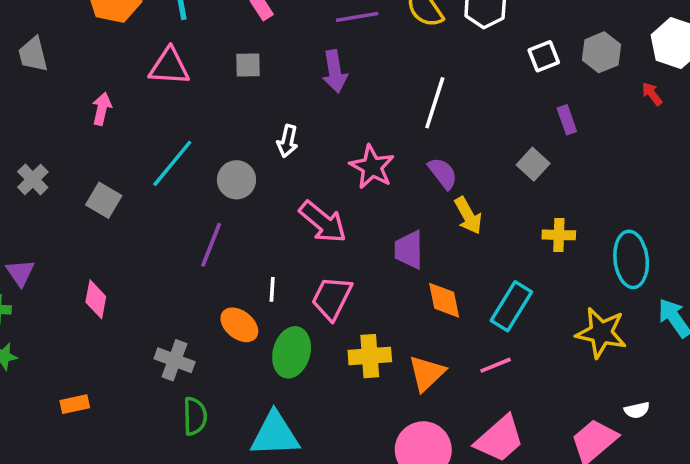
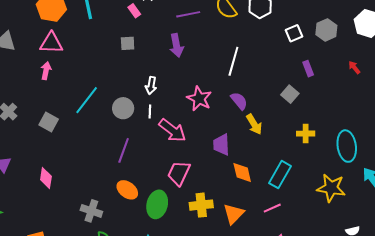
pink triangle: (169, 67) -> (51, 43), moved
red arrow: (652, 94) -> (354, 67), moved
purple line: (211, 245) -> (124, 150), moved
white line: (272, 289) -> (150, 111), moved

